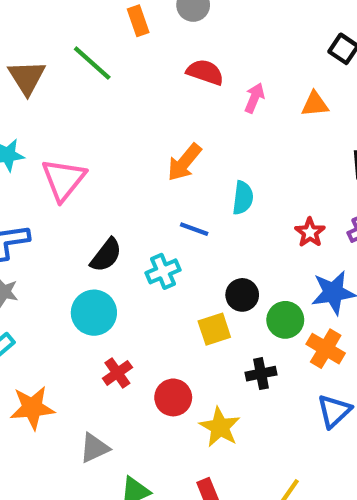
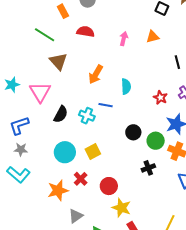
red semicircle: (205, 72) -> (85, 32), moved
brown triangle: (27, 77) -> (58, 61), moved
black semicircle: (106, 255) -> (61, 114), moved
cyan cross: (163, 271) -> (87, 116), moved, turned -35
yellow square: (214, 329) -> (93, 151), moved
orange star: (32, 408) -> (58, 190), moved
yellow star: (220, 427) -> (121, 208), moved

